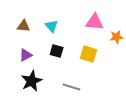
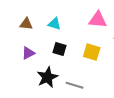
cyan triangle: (52, 26) -> (54, 24), turned -32
black star: (32, 81) -> (47, 77), moved

